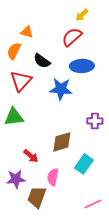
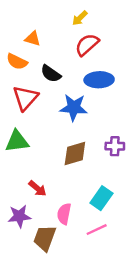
yellow arrow: (82, 15) -> (80, 18), moved
orange semicircle: (14, 51) -> (17, 62), turned -90
brown diamond: (62, 142) -> (75, 153), moved
pink line: (93, 204) -> (97, 230), moved

